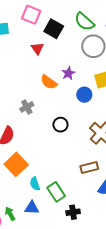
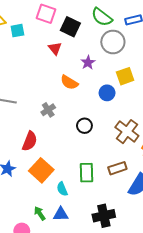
purple star: (68, 73) -> (88, 63), moved
green rectangle: (56, 192) -> (87, 173), moved, turned 36
black cross: (73, 212) -> (104, 216), size x1.5
green arrow: (10, 214) -> (40, 213), moved

